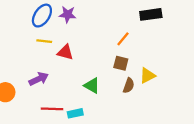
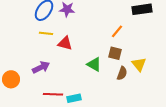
yellow triangle: (148, 76) -> (139, 64), turned -42
green triangle: (92, 86) -> (94, 64), moved

